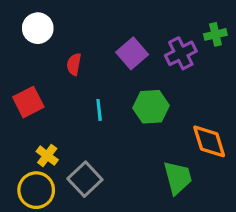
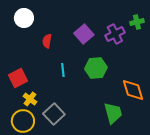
red square: (28, 102) -> (18, 78), moved

